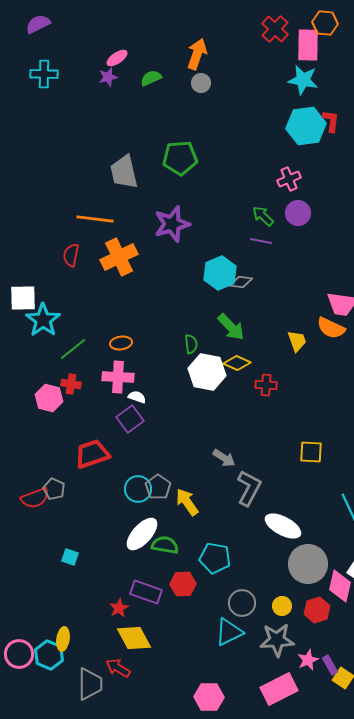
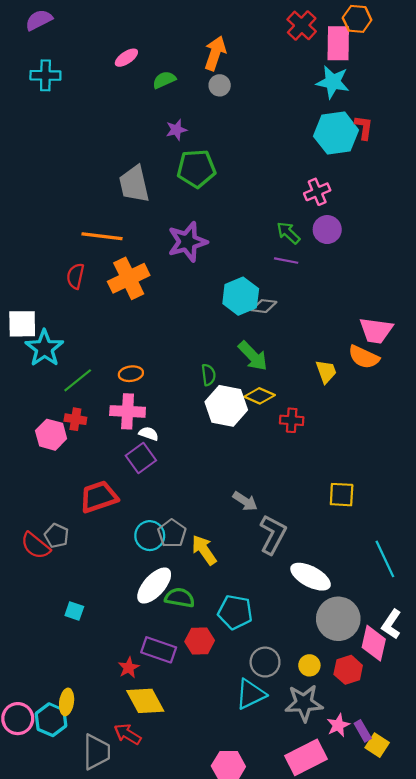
purple star: (108, 77) -> (176, 130), moved
red semicircle: (35, 498) -> (35, 546), turned 60

